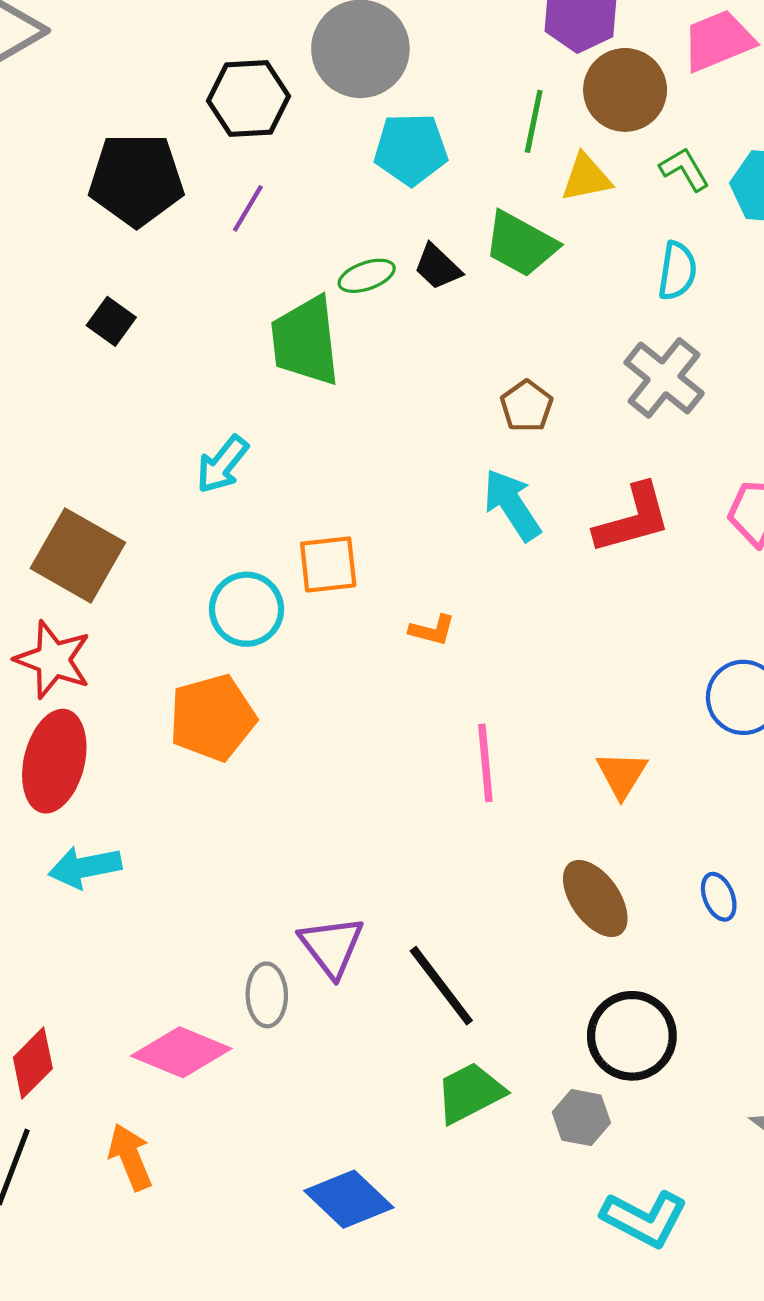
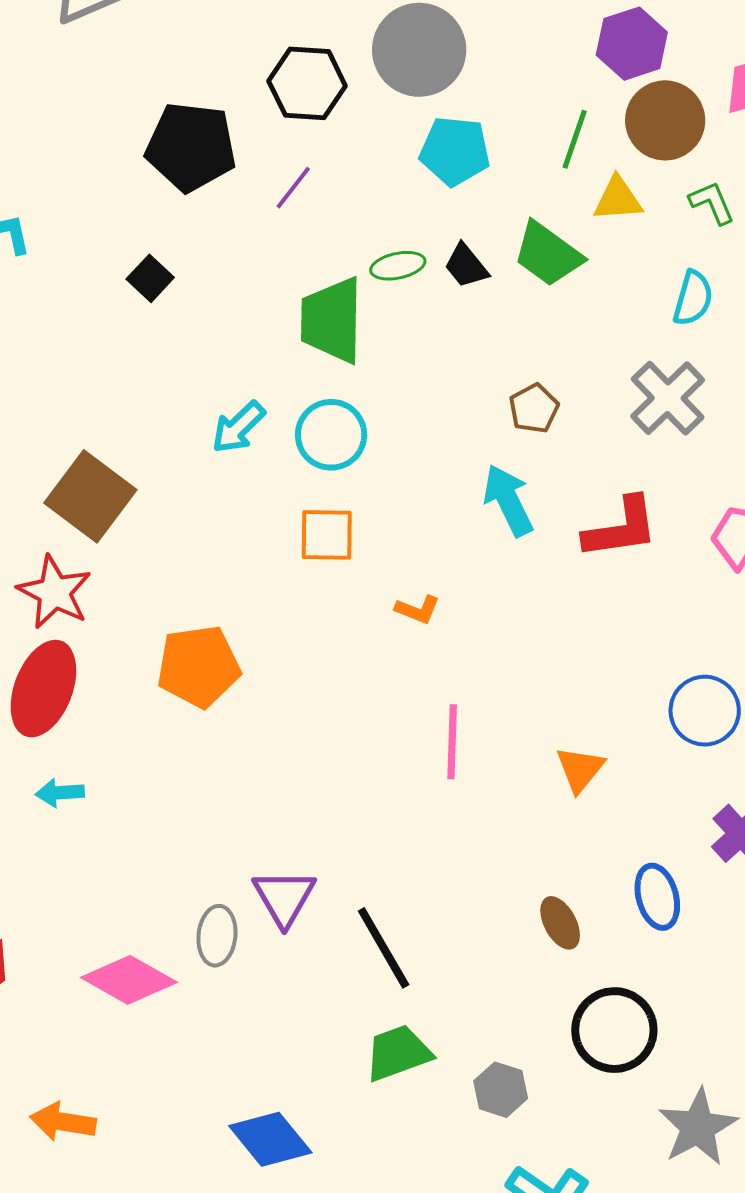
cyan circle: (247, 609) -> (331, 435), moved
cyan arrow: (85, 867) -> (60, 793), size x0.7
blue ellipse: (719, 897) -> (657, 897), size x1.4
brown ellipse: (595, 898) -> (560, 923), moved, size x0.7
black circle: (632, 1036) -> (614, 1030), moved
orange arrow: (130, 1157) -> (63, 1122), moved, turned -66

